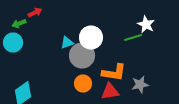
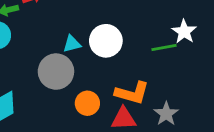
gray circle: (82, 56) -> (56, 72), moved
gray star: (140, 84) -> (166, 114), turned -30

